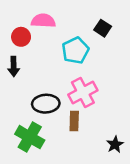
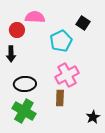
black ellipse: (46, 104) -> (25, 84), moved

